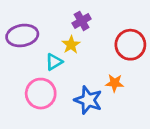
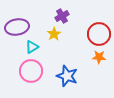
cyan triangle: (54, 62) -> (32, 47), moved
orange star: (115, 83) -> (99, 57), moved

